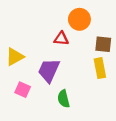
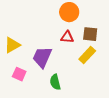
red triangle: (61, 39) -> (67, 37), moved
yellow rectangle: (100, 68) -> (87, 55), turned 54

